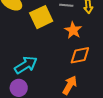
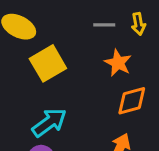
yellow square: (41, 17) -> (48, 63), moved

